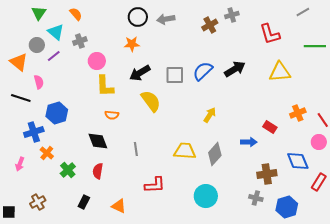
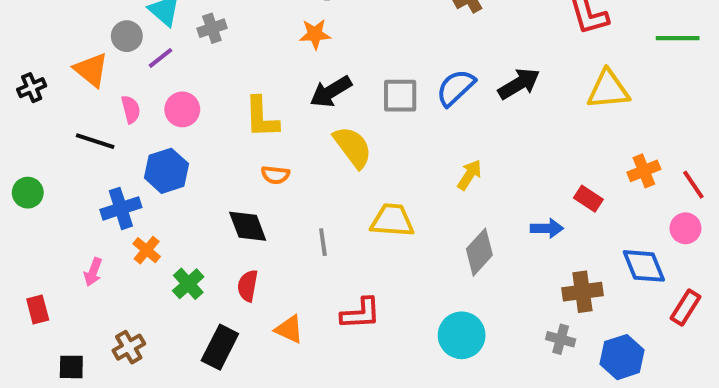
pink circle: (97, 61) -> (182, 109), moved
yellow trapezoid: (185, 151) -> (392, 220), moved
black rectangle: (84, 202) -> (220, 347), size x1.5
orange triangle: (119, 206) -> (289, 329), moved

